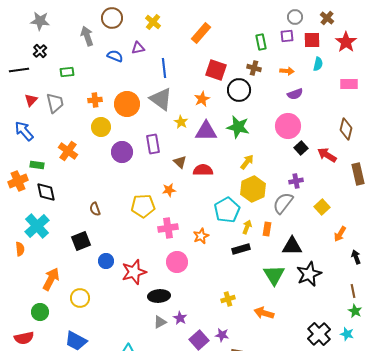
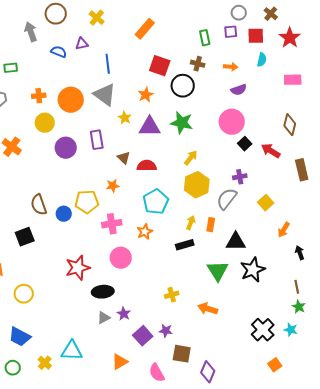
brown semicircle: (95, 209) -> (39, 205), size x1.5
cyan pentagon: (227, 210) -> (156, 202), moved
blue circle: (106, 261) -> (64, 214), moved

